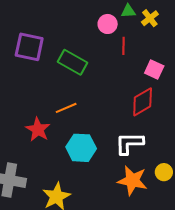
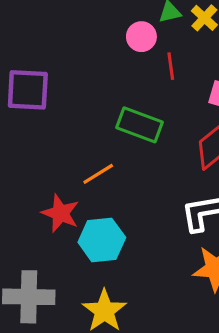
green rectangle: (72, 62) -> (140, 125), moved
cyan hexagon: (81, 148) -> (102, 240), moved

